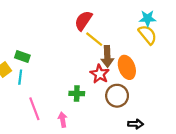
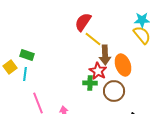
green cross: (77, 94) -> (90, 83), moved

